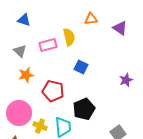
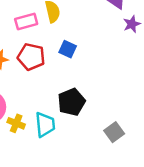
purple star: (126, 80) -> (132, 24), moved
red pentagon: (53, 91) -> (31, 57), moved

